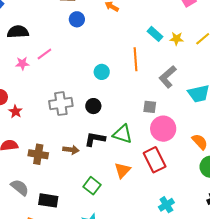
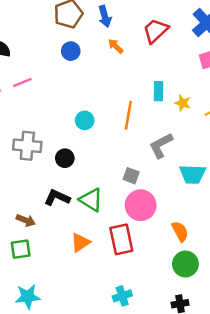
cyan rectangle: (155, 34) -> (159, 91), turned 35
brown arrow: (71, 150) -> (26, 220), moved
green square: (92, 186) -> (21, 249), moved, turned 30

